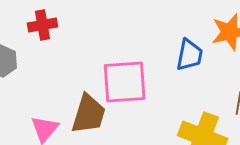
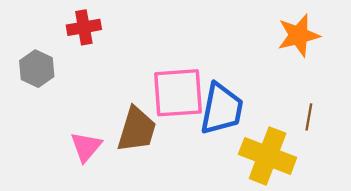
blue trapezoid: (190, 55) -> (222, 109), moved, size x1.4

